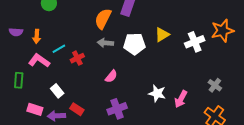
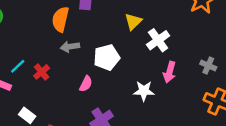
white cross: (195, 42) -> (158, 40), moved
white pentagon: (134, 44) -> (107, 57), moved
pink arrow: (181, 99) -> (170, 72), moved

